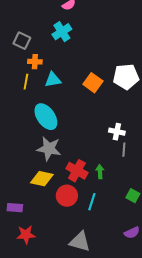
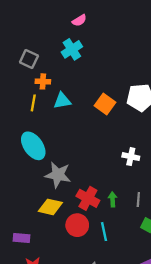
cyan ellipse: (46, 117) -> (33, 146), moved
gray line: (124, 150) -> (138, 199), moved
cyan line: (92, 202) -> (104, 232), turned -30

